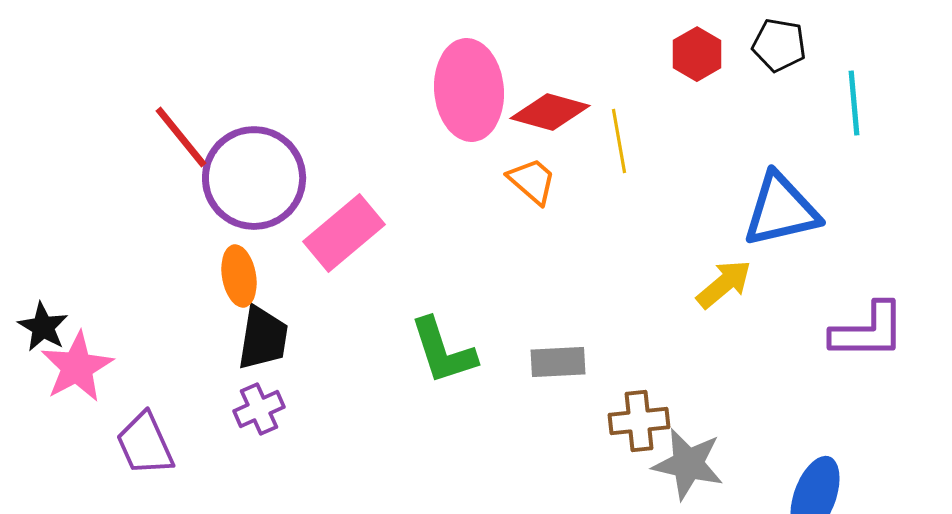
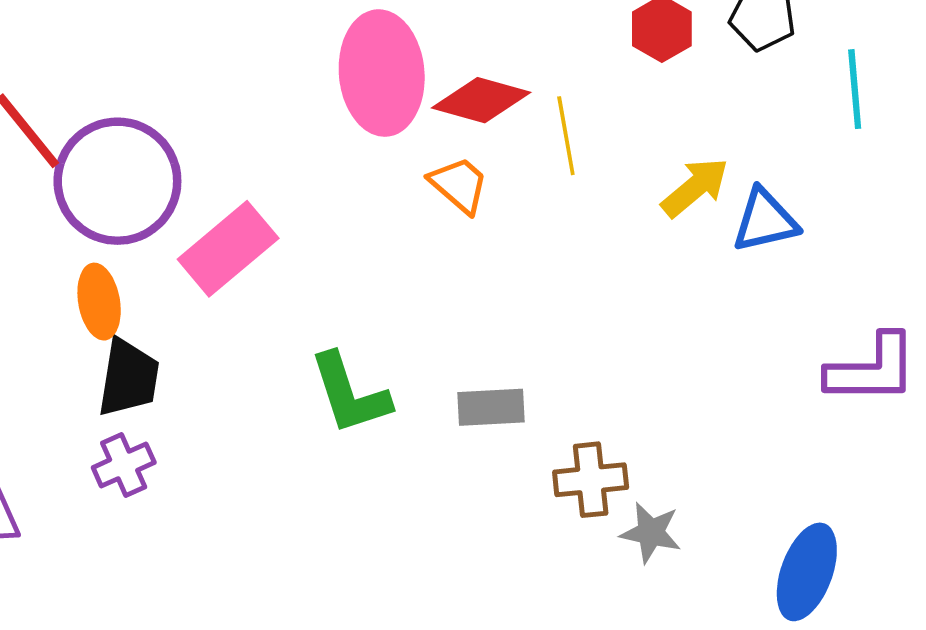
blue triangle: (781, 210) -> (765, 220), size x0.7
yellow arrow: (724, 284) -> (695, 187), moved
gray star: (688, 464) -> (651, 533), size x0.7

